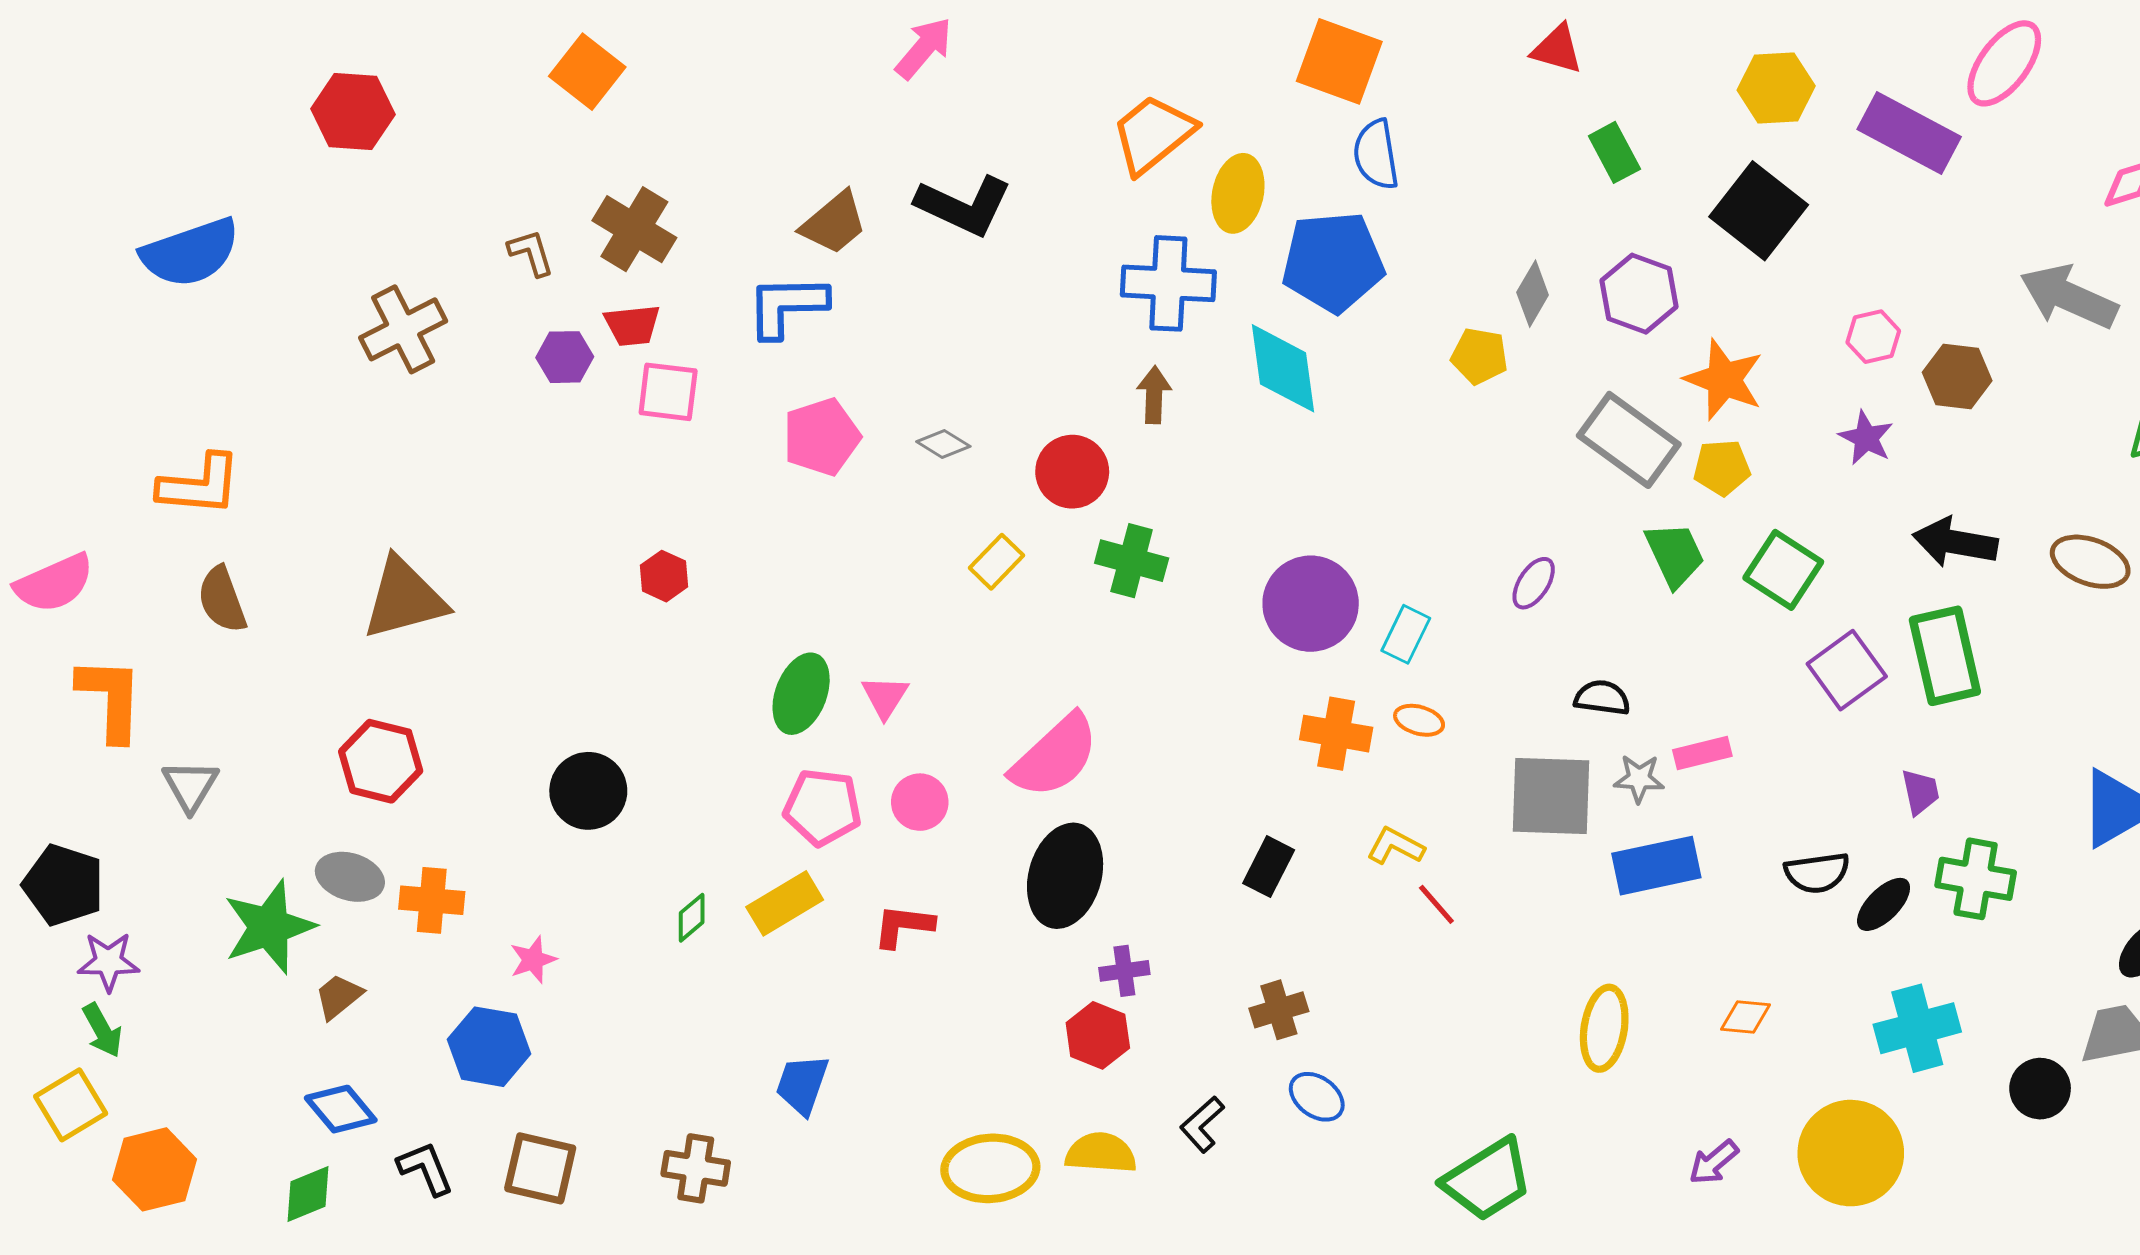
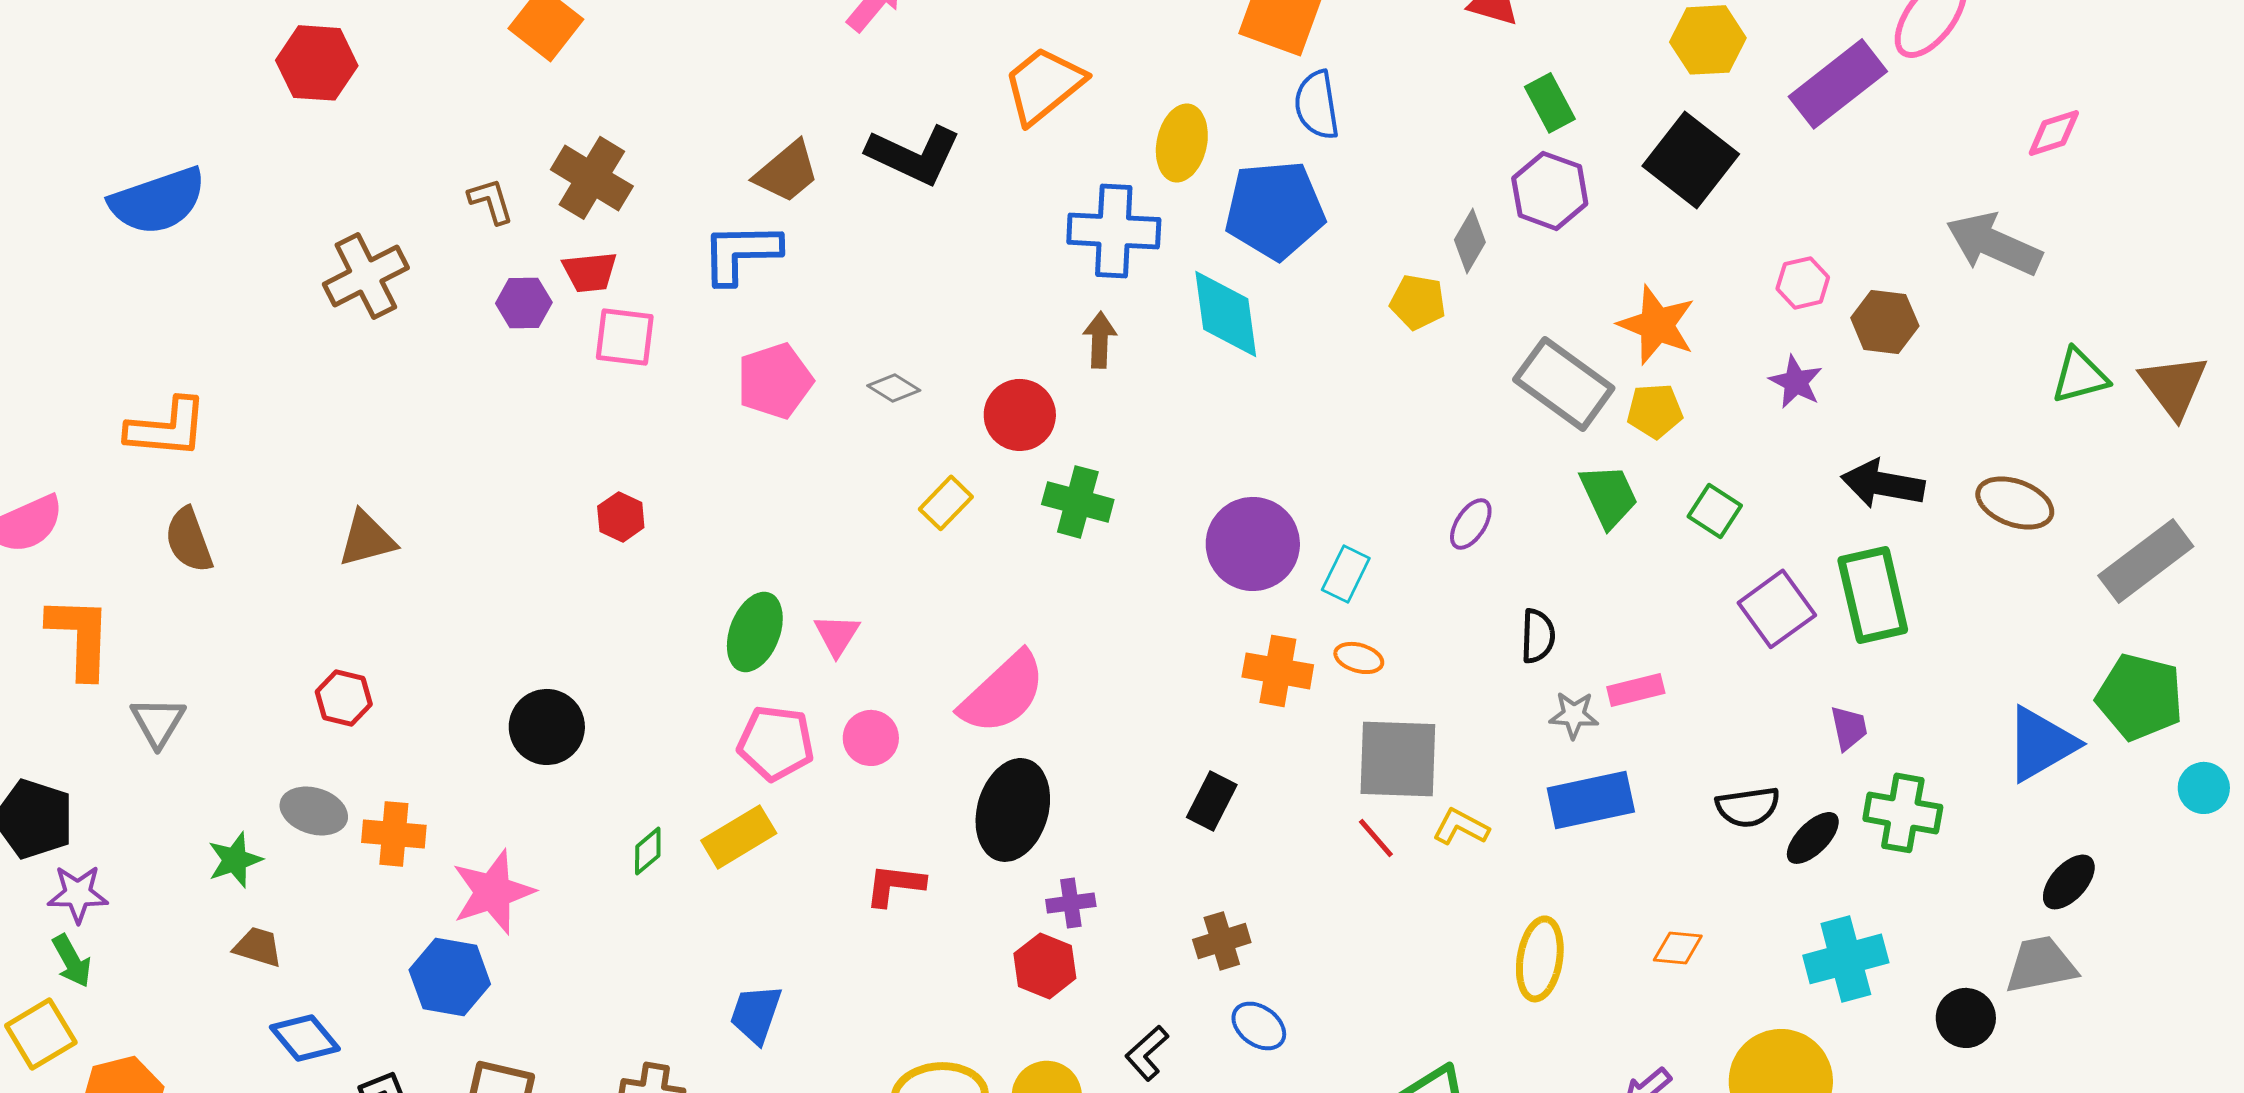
purple rectangle: (1909, 133) -> (1838, 84), turned -66
orange trapezoid: (1153, 134) -> (1044, 85), moved
purple hexagon: (1639, 294) -> (1550, 191), moved
green square: (1783, 570) -> (1715, 511), size x0.7
brown triangle: (404, 599) -> (367, 539), size x0.7
black semicircle: (1602, 698) -> (1538, 636), turned 84
red hexagon: (381, 761) -> (344, 698), size x0.7
gray square: (1551, 796) -> (1398, 759), moved
yellow L-shape: (1396, 846) -> (1461, 827), moved
red L-shape: (903, 926) -> (895, 885), moved
green star: (269, 927) -> (235, 860), size x0.6
pink star: (533, 960) -> (493, 892), size x1.8
brown trapezoid: (339, 997) -> (258, 947), moved, turned 56

